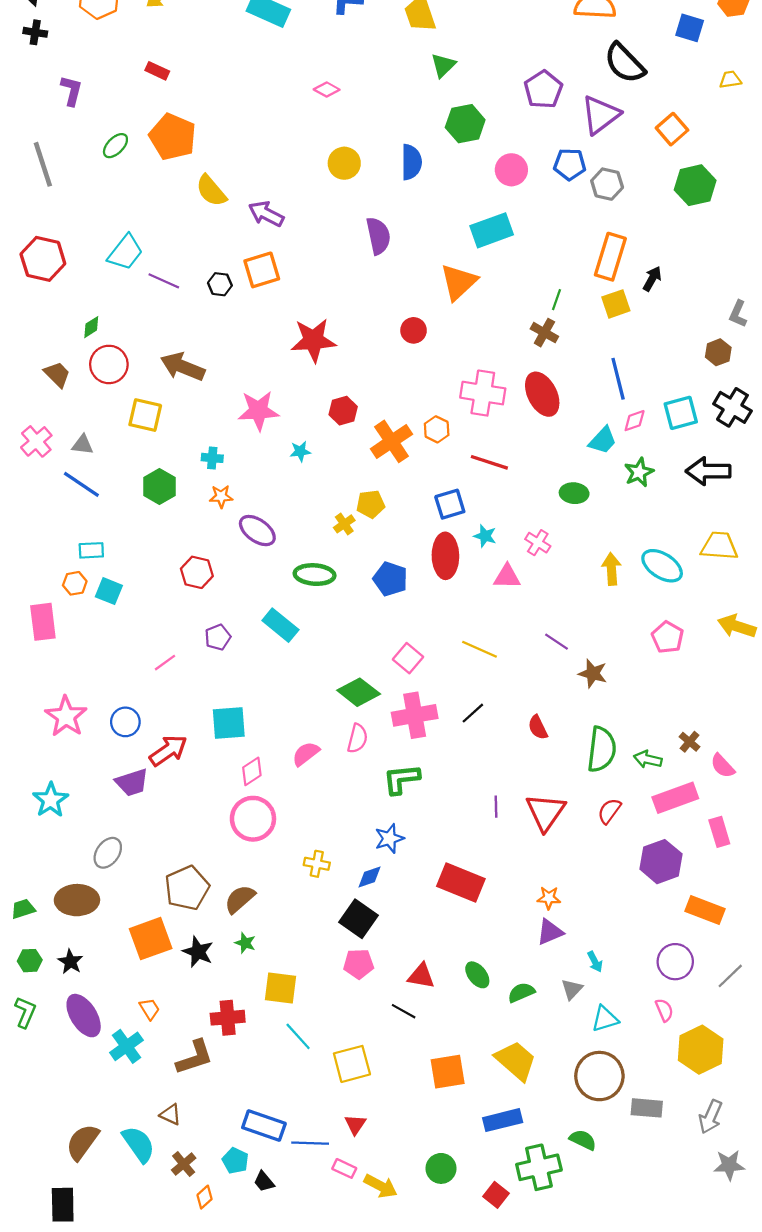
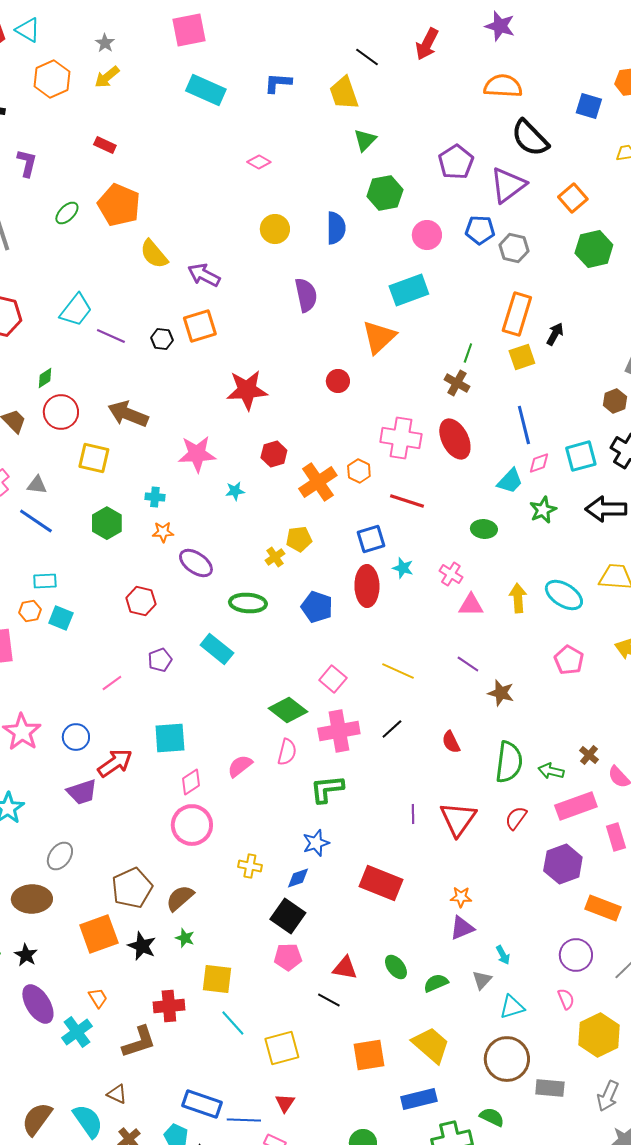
pink triangle: (507, 577) -> (471, 605), moved

